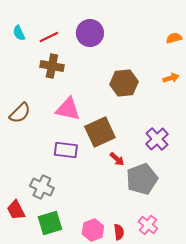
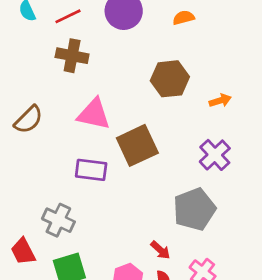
orange semicircle: (174, 38) -> (184, 18), moved
orange arrow: (171, 78) -> (220, 101), moved
red arrow: (117, 159) -> (160, 250), moved

